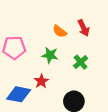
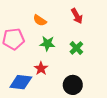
orange semicircle: (60, 31) -> (40, 20), moved

